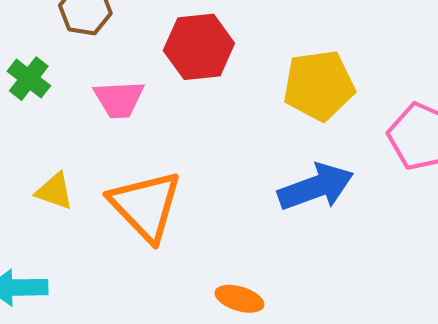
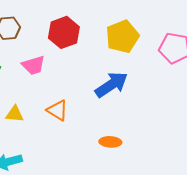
blue arrow: (316, 187) -> (111, 85), moved
orange triangle: (146, 206) -> (57, 110), size x0.6

